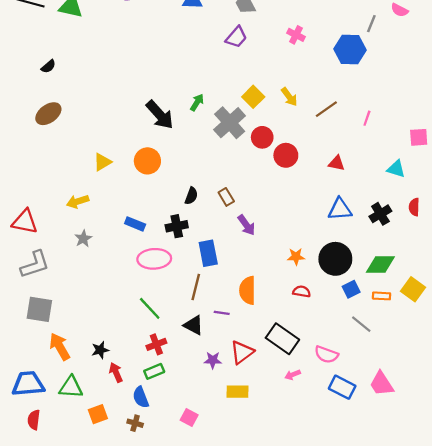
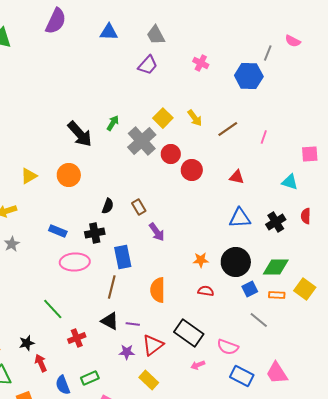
green line: (150, 308) -> (53, 309), moved
purple line: (222, 313) -> (133, 324), moved
green rectangle: (154, 371) -> (90, 378), moved
yellow rectangle: (237, 392) -> (149, 380), turned 42

